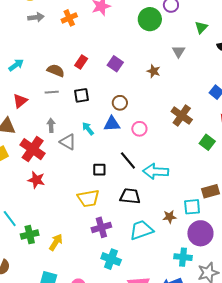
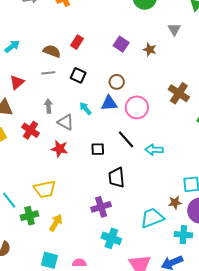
purple square: (115, 64) -> (121, 44), moved
black square: (82, 95) -> (78, 75), turned 35
pink circle: (139, 129) -> (137, 107), size x1.5
red cross: (33, 149) -> (30, 130), size x0.7
cyan arrow: (156, 171) -> (154, 150), size x0.7
red star: (36, 180) -> (60, 149), moved
black trapezoid: (130, 196) -> (117, 178), moved, turned -100
yellow trapezoid: (88, 198) -> (45, 189), moved
brown star: (169, 217) -> (175, 203), moved
cyan trapezoid: (141, 230) -> (152, 218), moved

